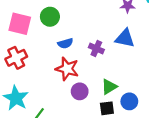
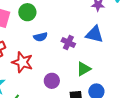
red star: (67, 69) -> (22, 62), moved
green triangle: (109, 87) -> (84, 69), moved

